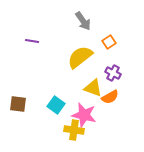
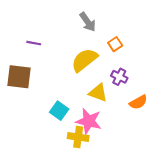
orange semicircle: (110, 97) -> (138, 102), moved
brown square: (18, 104) -> (19, 77), moved, size x1.4

